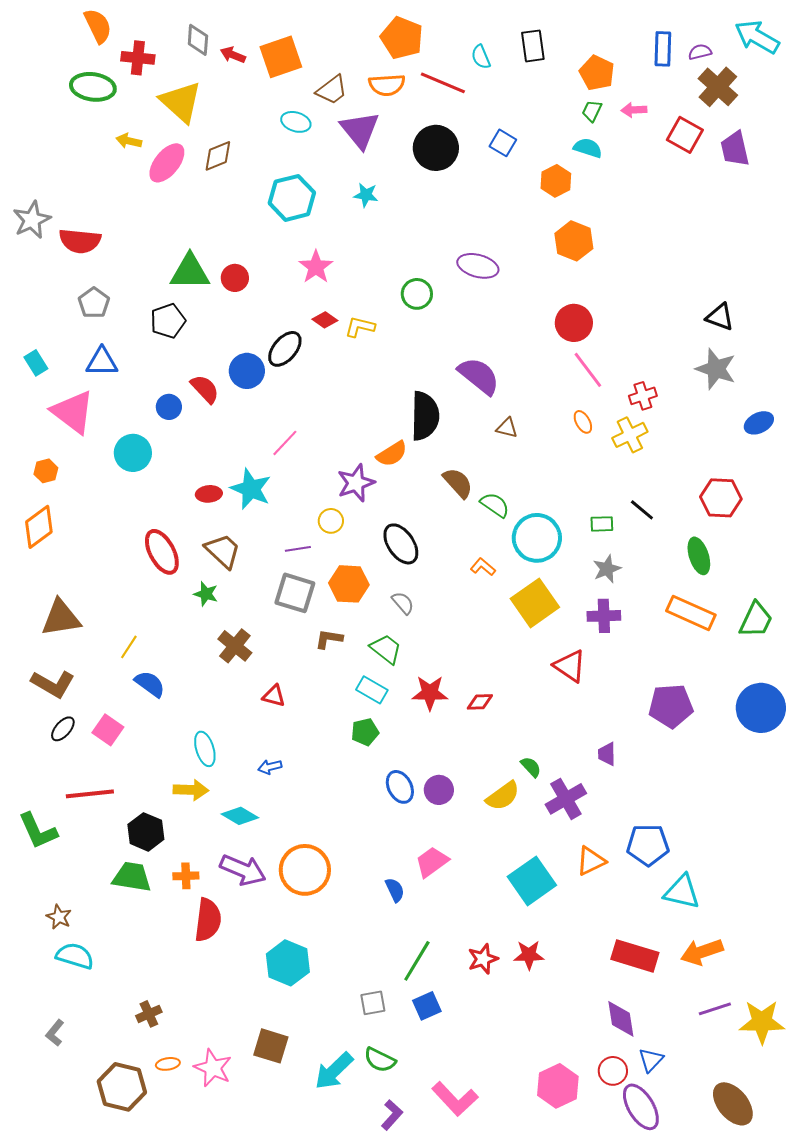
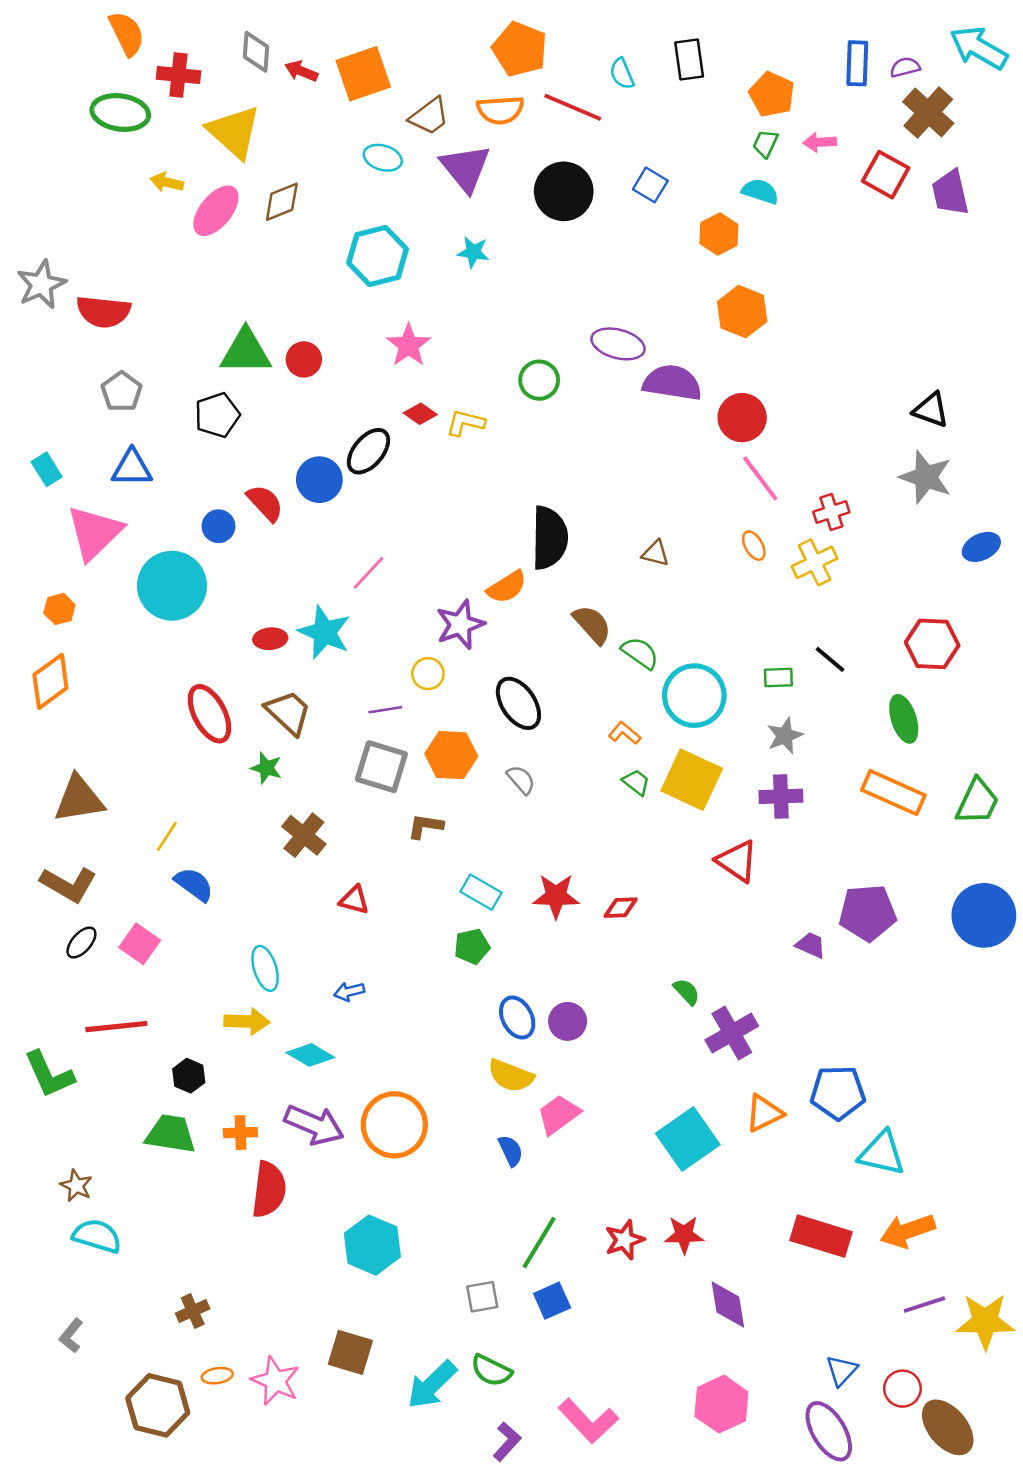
purple semicircle: (479, 376) -> (672, 383), moved, turned -30
pink triangle: (73, 412) -> (94, 533), turned 39
cyan circle: (133, 453) -> (172, 586), size x1.4
yellow square: (535, 603) -> (692, 780), turned -30
green trapezoid: (386, 649) -> (636, 782), moved, size x0.7
purple trapezoid: (607, 754) -> (811, 945), moved, turned 115
yellow semicircle: (503, 796) -> (511, 1076), moved, turned 57
black hexagon: (146, 832) -> (189, 1076), size x0.7
purple diamond: (621, 1019) -> (728, 1305), moved
red circle: (613, 1071) -> (902, 1389), moved

